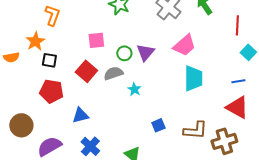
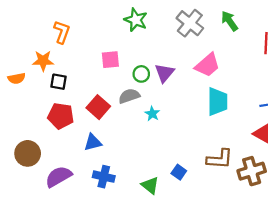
orange star: (35, 41) -> (43, 61), turned 30
red square: (86, 71) -> (98, 107), moved
blue square: (158, 125) -> (179, 172), moved, turned -32
blue cross: (90, 146) -> (104, 177), turned -30

